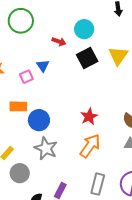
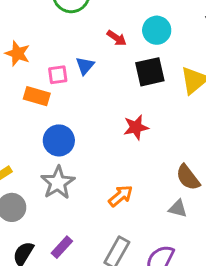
orange rectangle: (18, 106) -> (37, 96), moved
red star: (89, 117) -> (136, 127), moved
orange arrow: (90, 146) -> (121, 196), size x0.7

